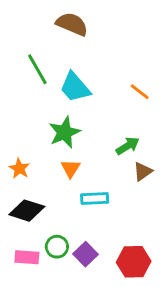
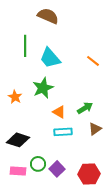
green line: (37, 69) -> (25, 46), turned 30
green arrow: (128, 146) -> (85, 108), moved
orange star: (19, 168) -> (15, 97), moved
orange triangle: (70, 168) -> (59, 112), moved, turned -32
brown triangle: (143, 171) -> (95, 129), moved

